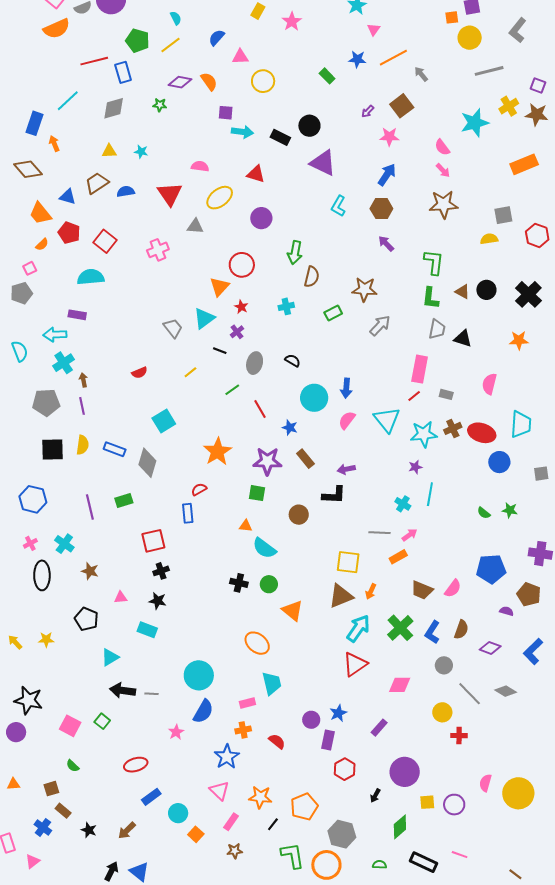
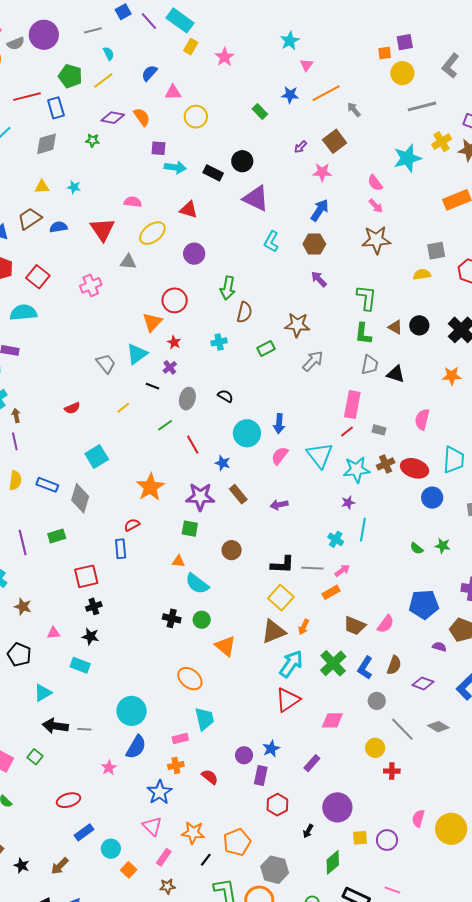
black L-shape: (334, 495) -> (282, 565), moved
yellow square: (348, 562) -> (281, 598), turned 35

